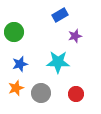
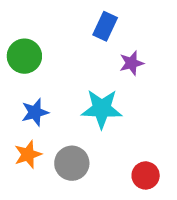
blue rectangle: (60, 15) -> (105, 26), turned -35
red circle: (76, 94) -> (146, 175), moved

